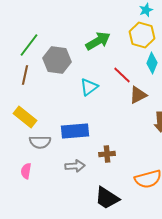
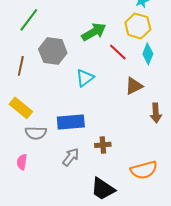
green line: (29, 45) -> (29, 20), moved
red line: (122, 75) -> (118, 52), moved
gray arrow: (75, 166) -> (71, 157), turned -48

